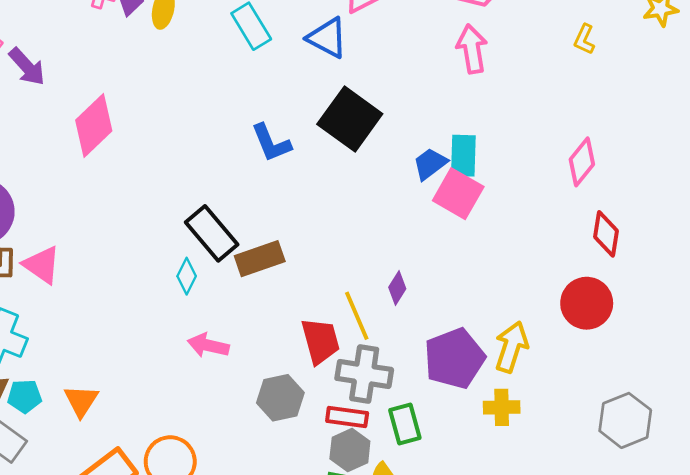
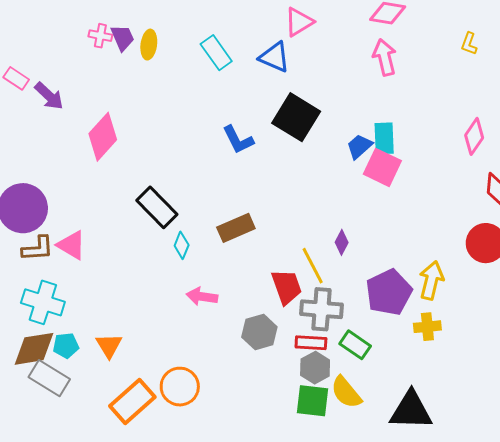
black rectangle: (212, 233) -> (157, 207), moved
green rectangle: (405, 424) -> (355, 345), turned -36

